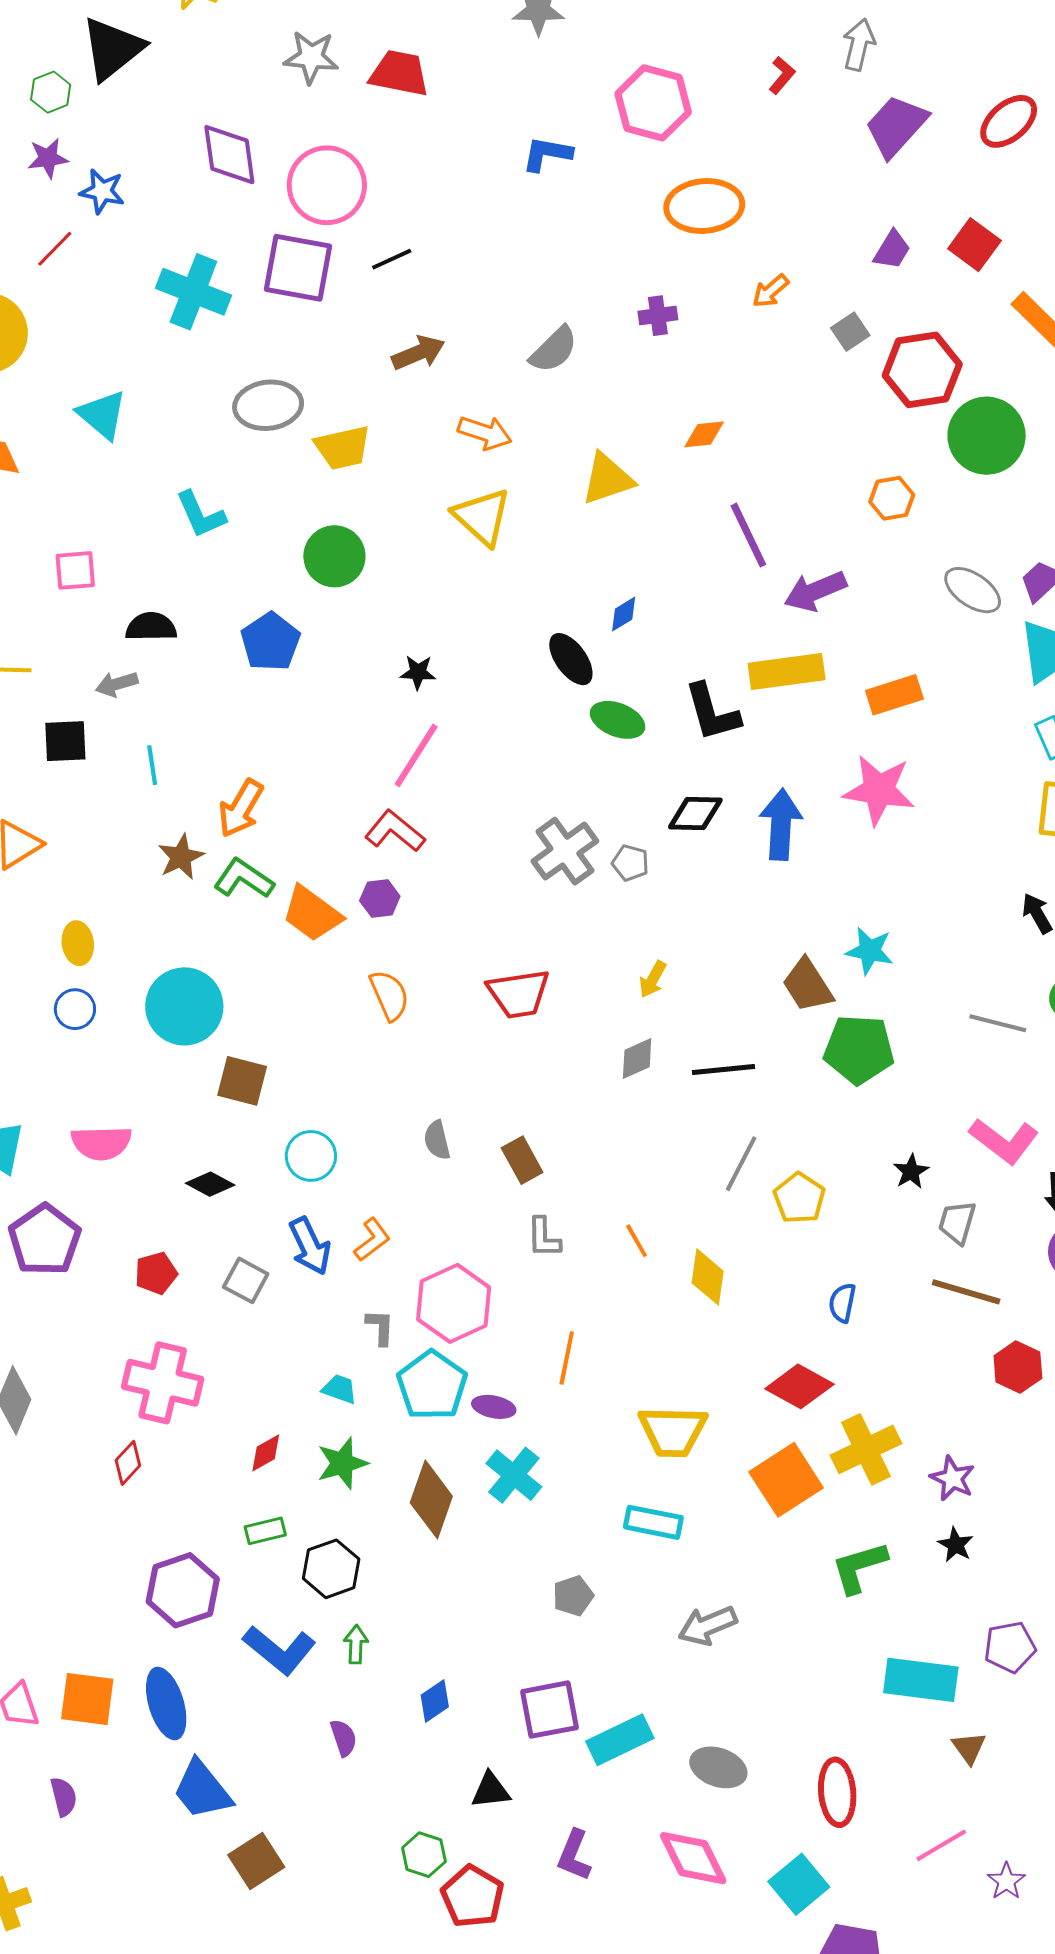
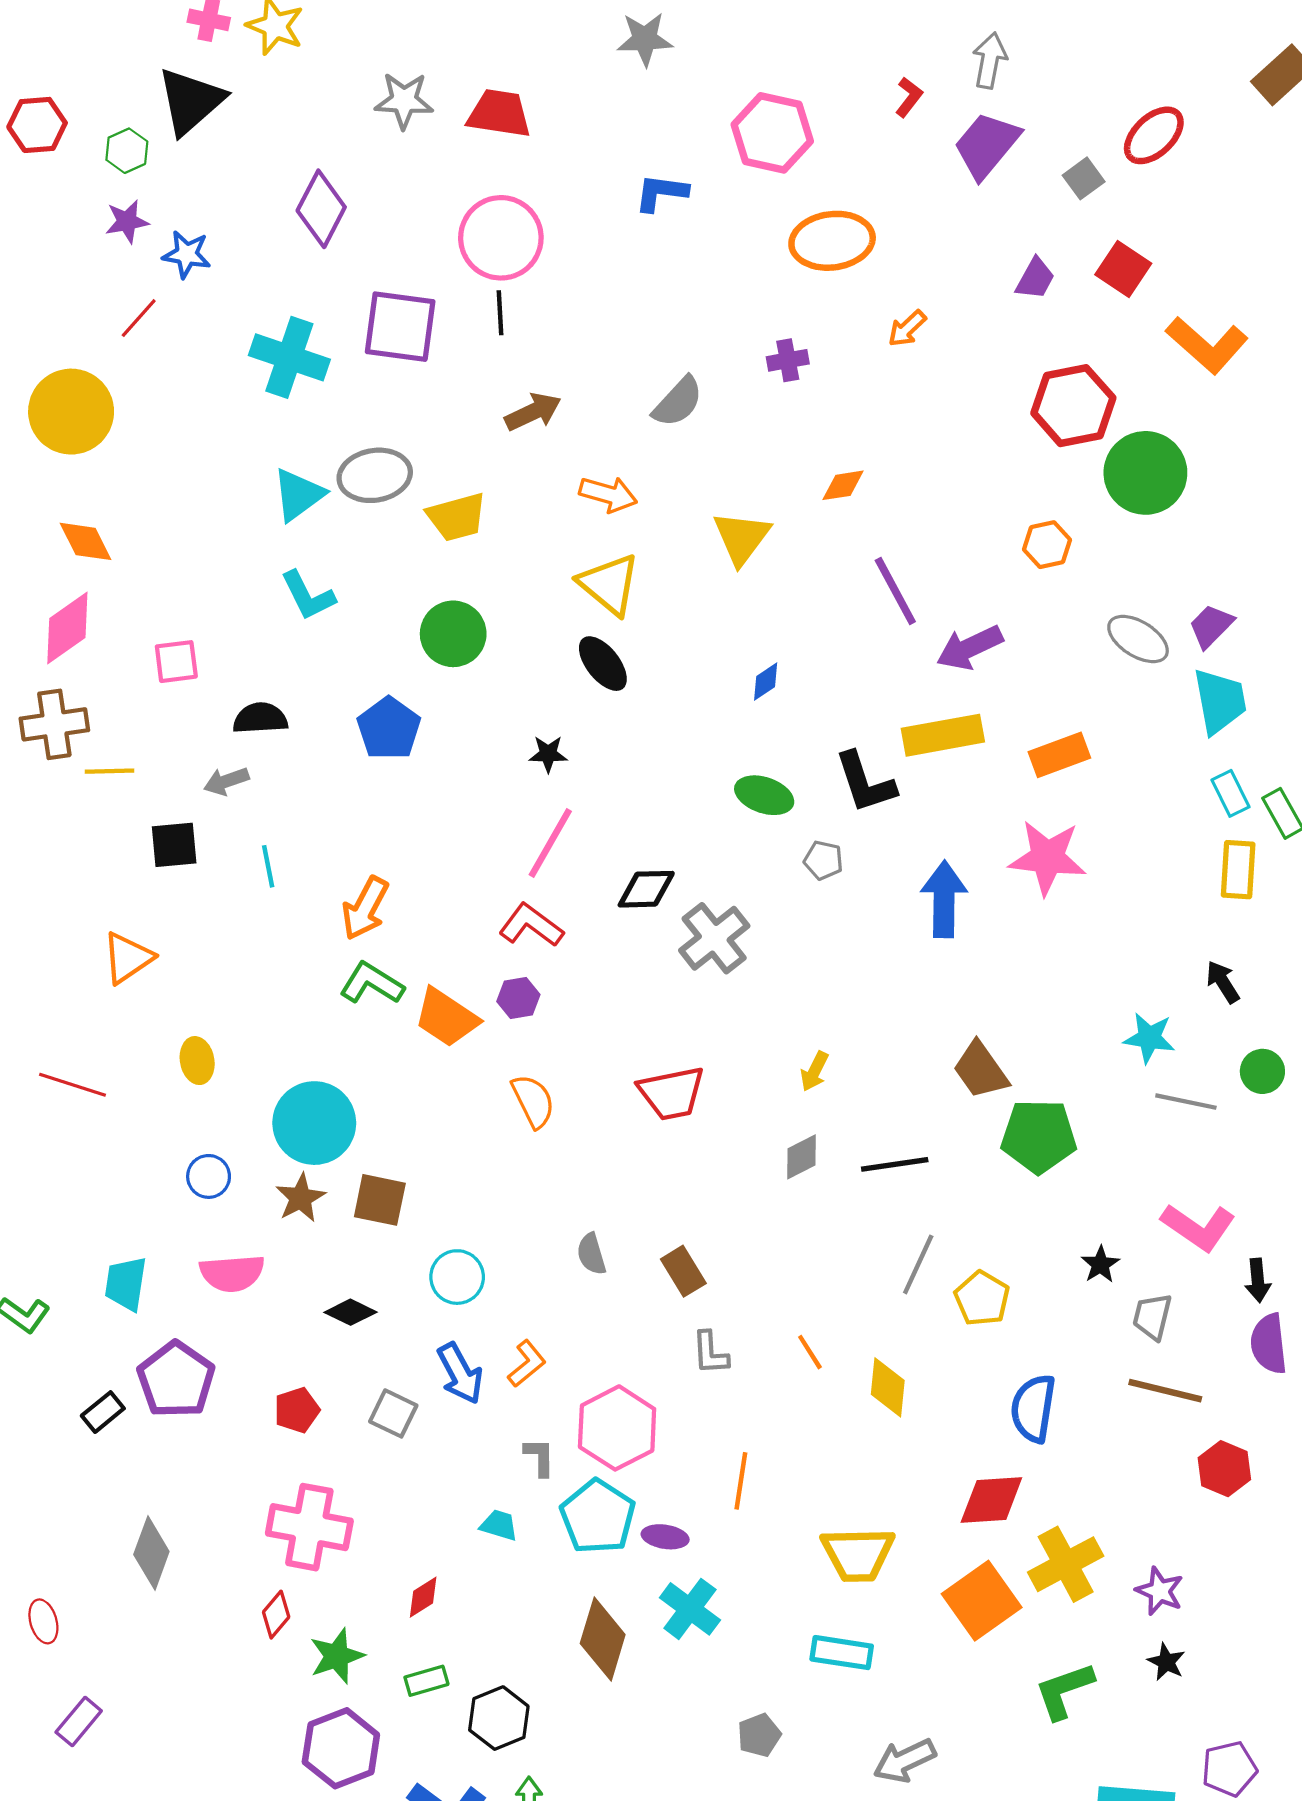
purple trapezoid: (896, 126) -> (986, 145), moved
purple diamond: (229, 155) -> (321, 209), turned 38
pink circle: (327, 185) -> (501, 238), moved
black line: (392, 259) -> (500, 313), turned -66
gray square: (850, 332) -> (1084, 178), moved
cyan triangle: (102, 415) -> (298, 495), moved, turned 46
yellow triangle: (607, 479) -> (742, 538), turned -32
black ellipse: (571, 659) -> (603, 664), moved
black diamond: (695, 814) -> (646, 889), moved
brown star: (181, 857) -> (300, 1198), moved
gray pentagon: (630, 863) -> (823, 860), moved
cyan star: (870, 951) -> (1149, 1038), moved
blue circle: (75, 1009) -> (209, 1176), moved
blue semicircle: (842, 1303) -> (1033, 1408), size x1.6
red diamond: (799, 1386) -> (991, 1500), turned -30
green star: (342, 1463) -> (337, 1656), moved

